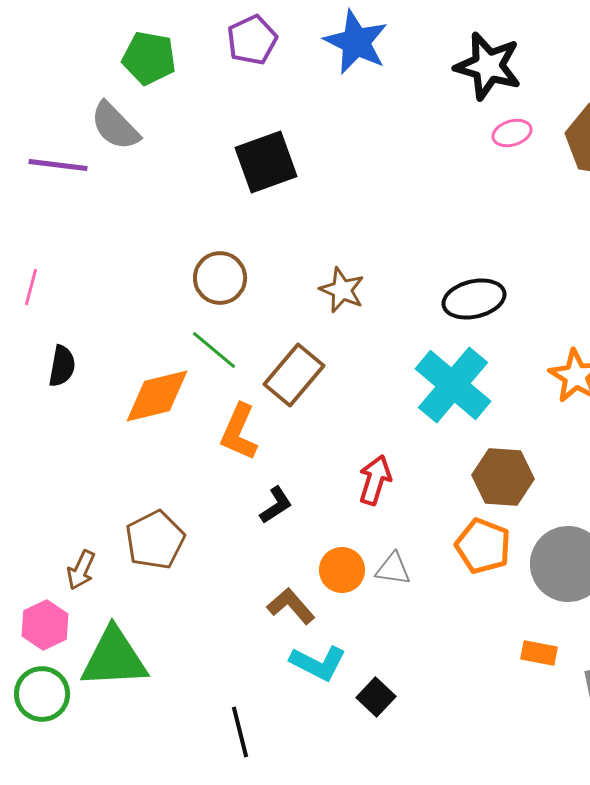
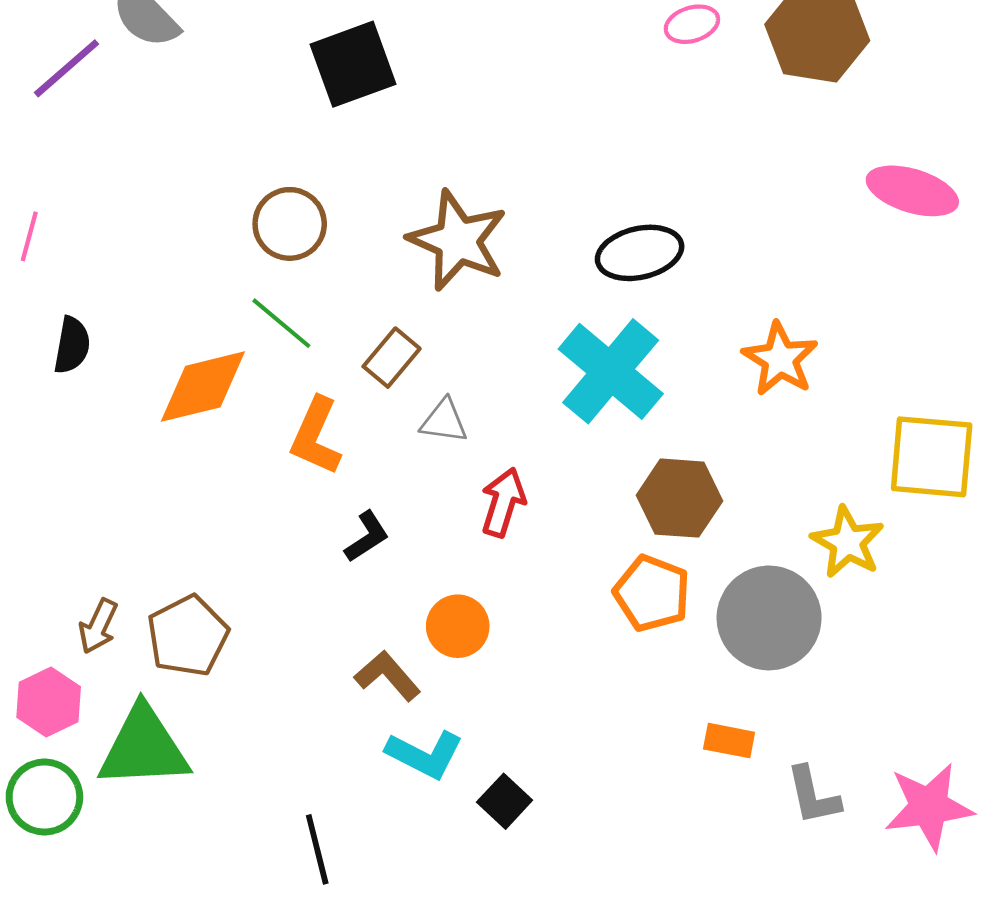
purple line: (58, 165) -> (66, 68), turned -48
brown star: (342, 290) -> (458, 240), size x1.6
brown rectangle: (294, 375) -> (392, 358), size x0.7
brown pentagon: (155, 540) -> (188, 636), moved
gray triangle: (393, 569) -> (444, 421), moved

